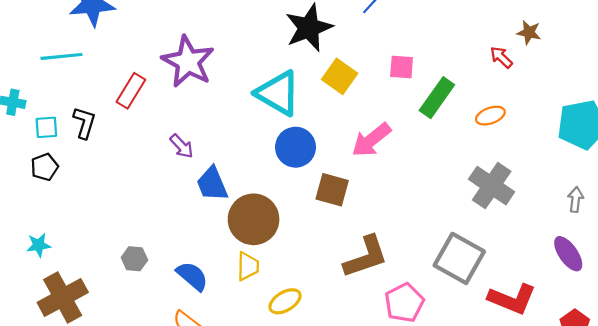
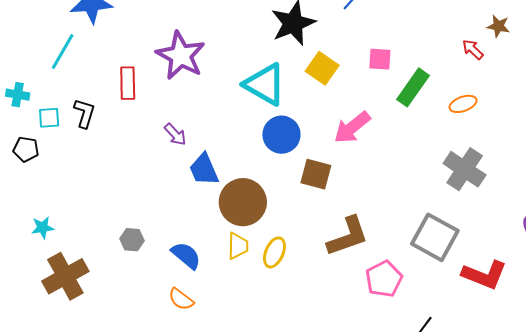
cyan line: (61, 56) -> (63, 52), turned -54
red rectangle: (131, 91) -> (128, 83), turned -32
black pentagon: (44, 167) -> (26, 149), moved, turned 30
yellow ellipse: (285, 301) -> (274, 252), moved, turned -36

